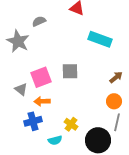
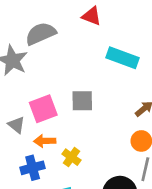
gray semicircle: (39, 21) -> (41, 34), size x1.6
yellow cross: (71, 124) -> (71, 157), moved

